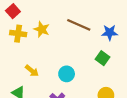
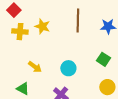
brown line: (79, 25) -> (78, 20), turned 70
green square: (103, 58) -> (104, 59), moved

